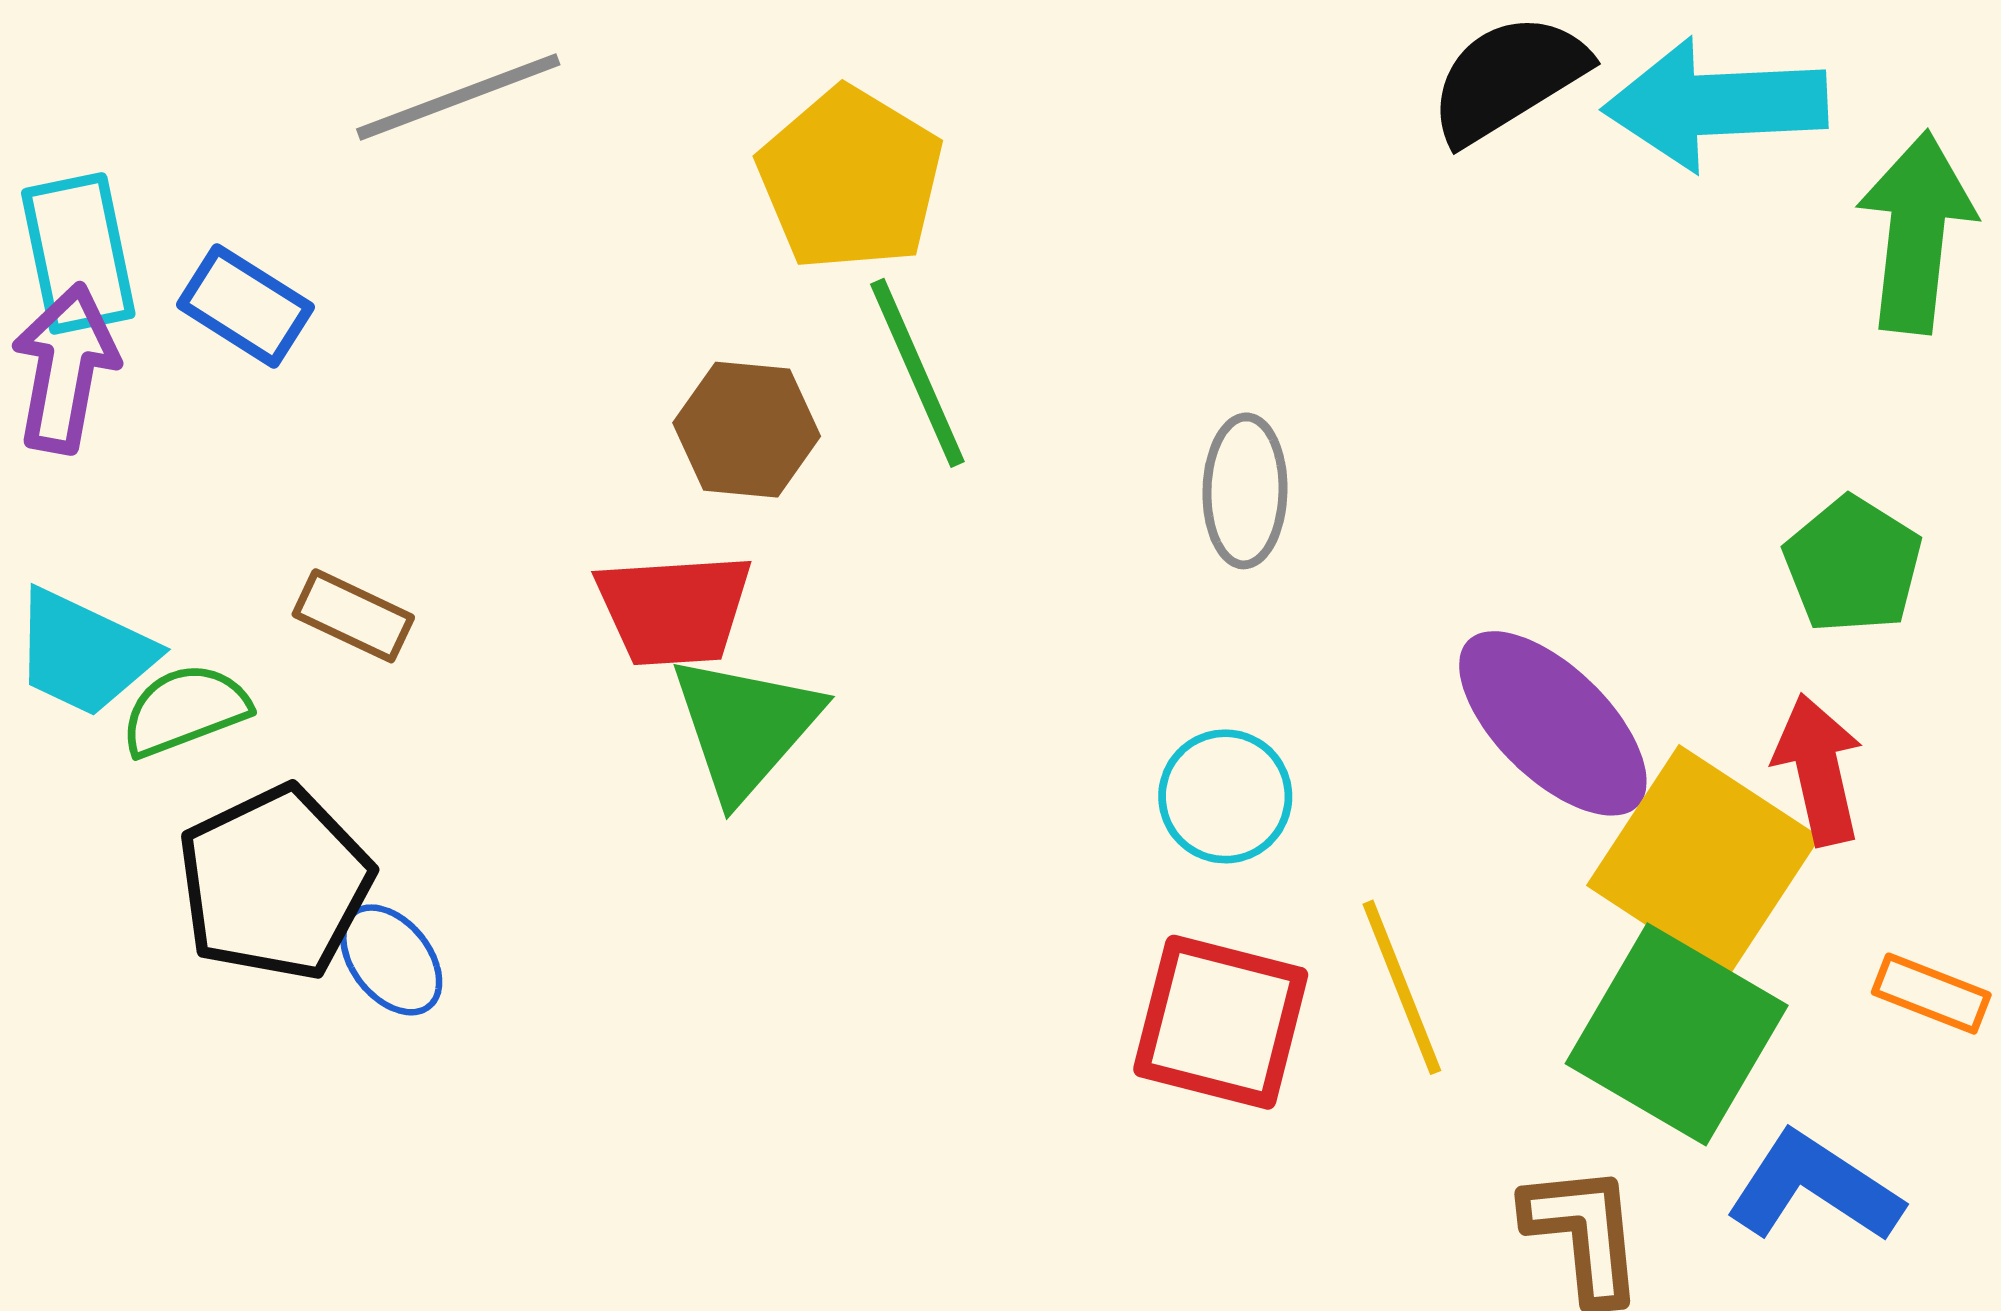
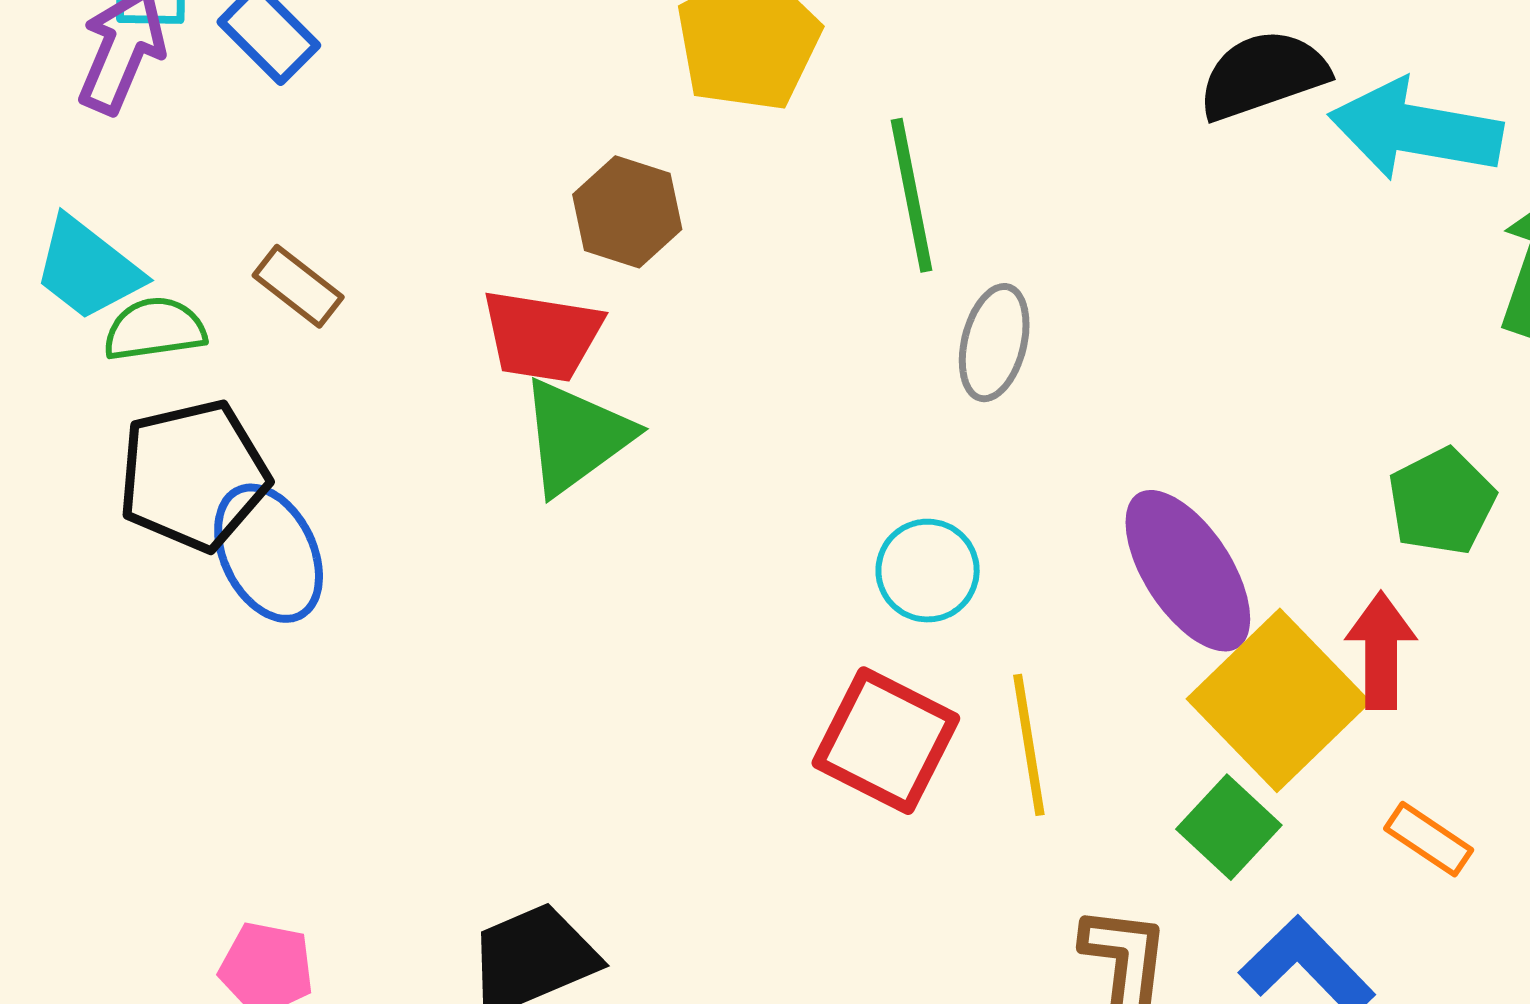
green line: (917, 373) -> (911, 195), moved
blue ellipse: (391, 960) -> (269, 553), size x1.5
green square: (1677, 1034) -> (1229, 827), size x0.6

